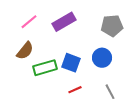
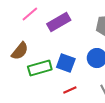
pink line: (29, 22) -> (30, 14), moved

